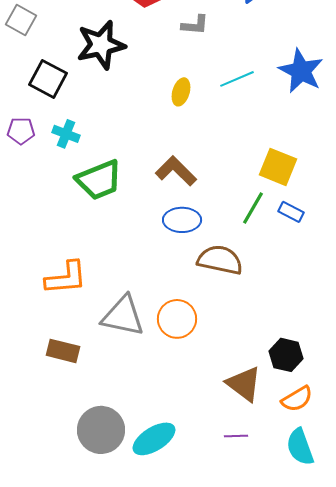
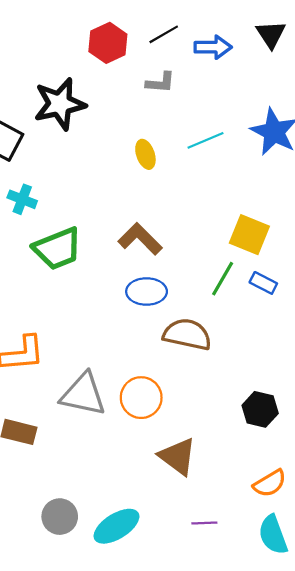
yellow ellipse: (181, 92) -> (145, 154), turned -36
black hexagon: (286, 355) -> (260, 409), moved
brown triangle: (244, 384) -> (178, 457), moved
gray circle: (101, 430) -> (60, 517), size x0.7

